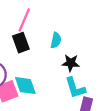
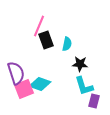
black rectangle: (21, 43) -> (46, 40), moved
cyan diamond: (25, 86) -> (40, 84), turned -50

